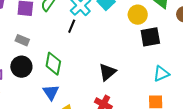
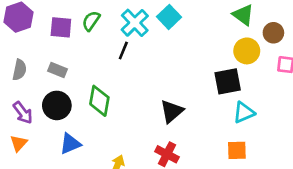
yellow circle: (138, 15) -> (247, 51), moved
black square: (150, 37) -> (228, 81), moved
blue triangle: (51, 92) -> (70, 144), moved, turned 42

